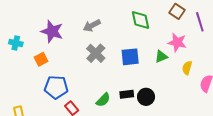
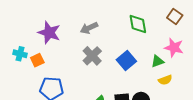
cyan cross: (16, 43) -> (20, 54), moved
blue square: (130, 57) -> (126, 60), turned -36
yellow semicircle: (187, 68) -> (165, 80), moved, turned -128

